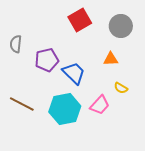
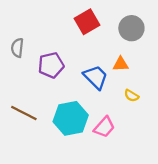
blue trapezoid: (74, 73) -> (96, 77), moved
pink trapezoid: (100, 105) -> (104, 127), moved

